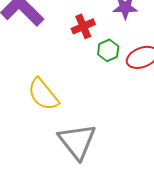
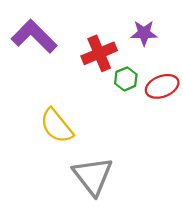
red cross: (83, 26) -> (99, 53), size x1.4

